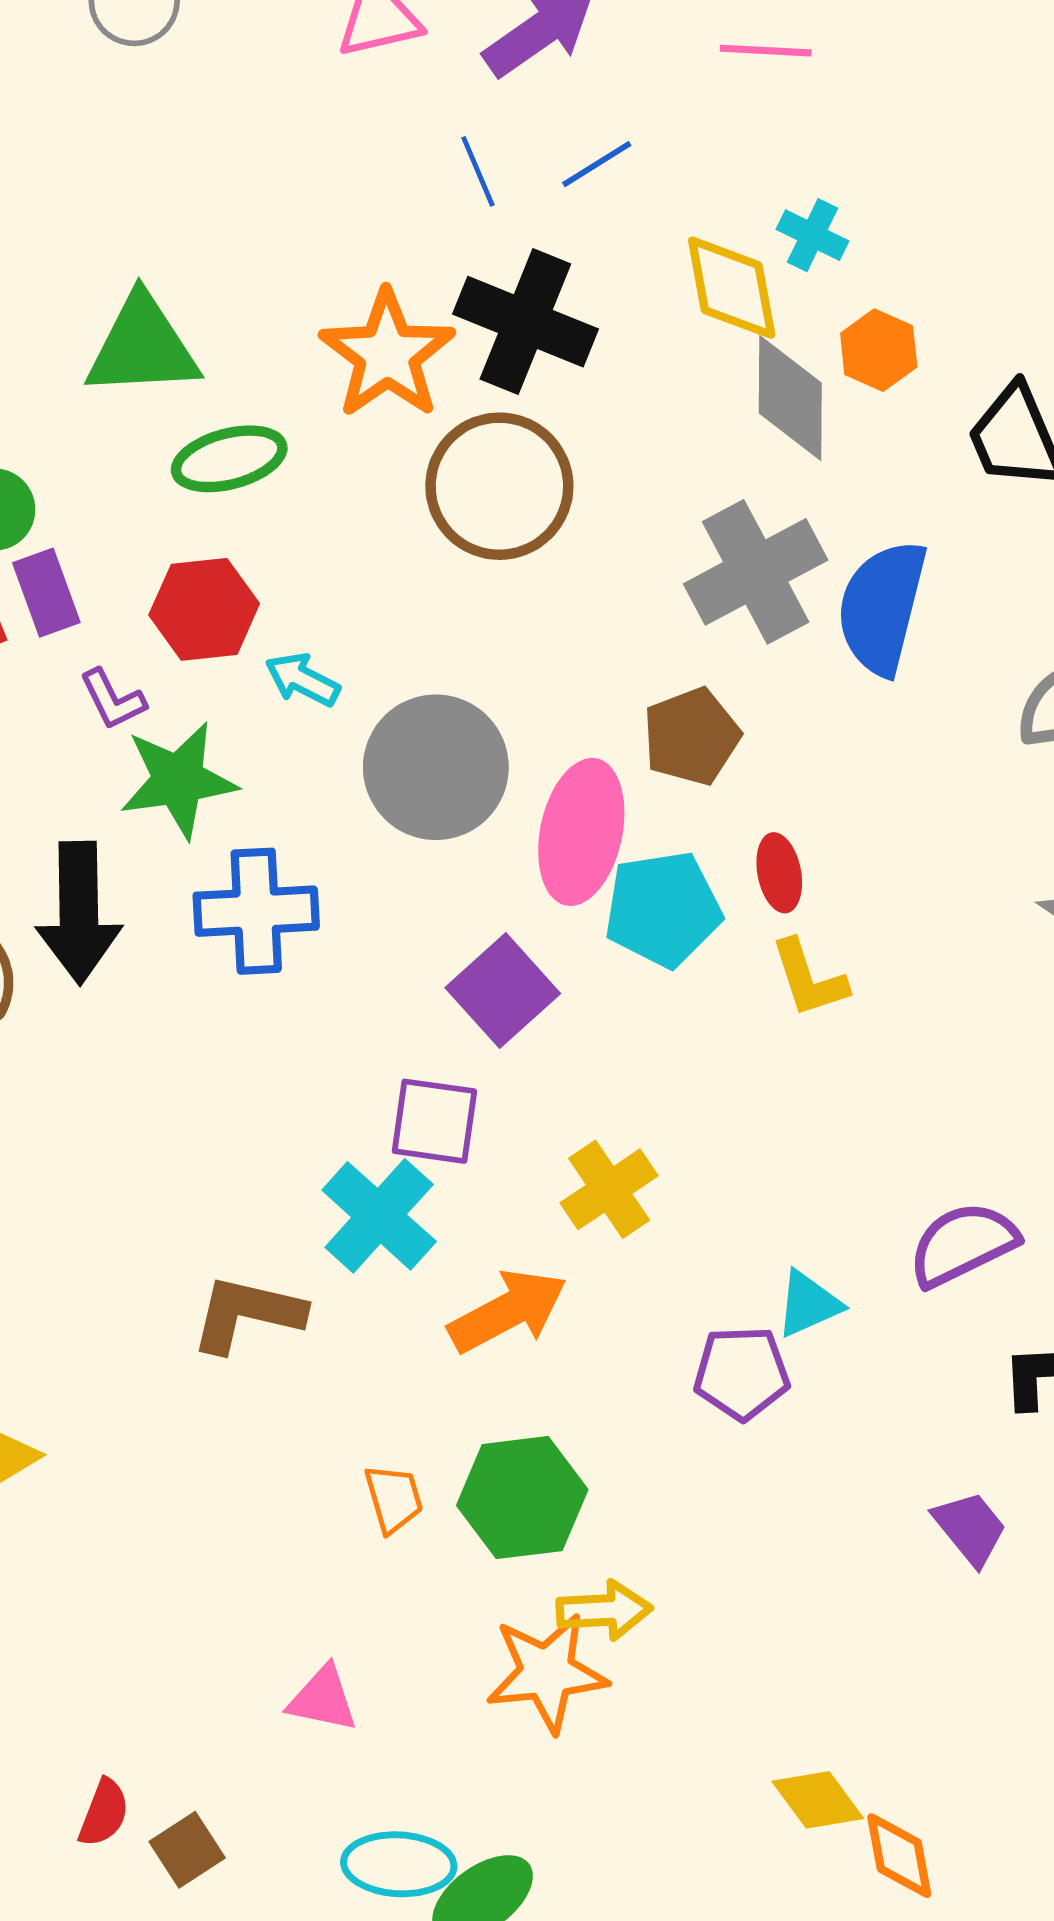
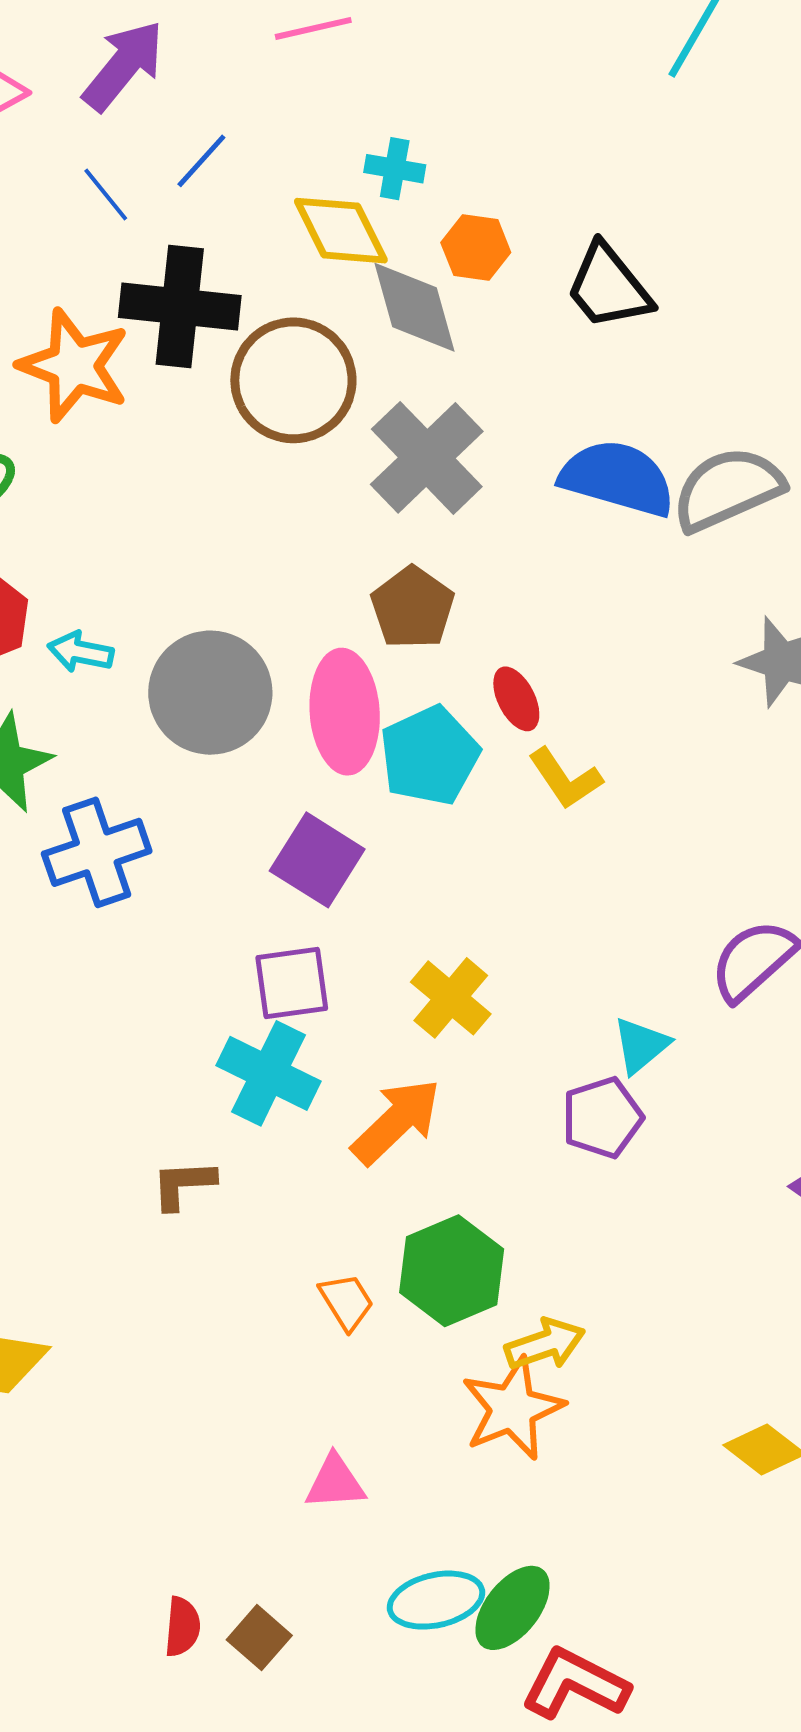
brown circle: (499, 486) -> (293, 380), moved
blue semicircle: (882, 607) -> (618, 478), moved, turned 108
brown L-shape: (247, 1314) -> (183, 1184), size x0.7

